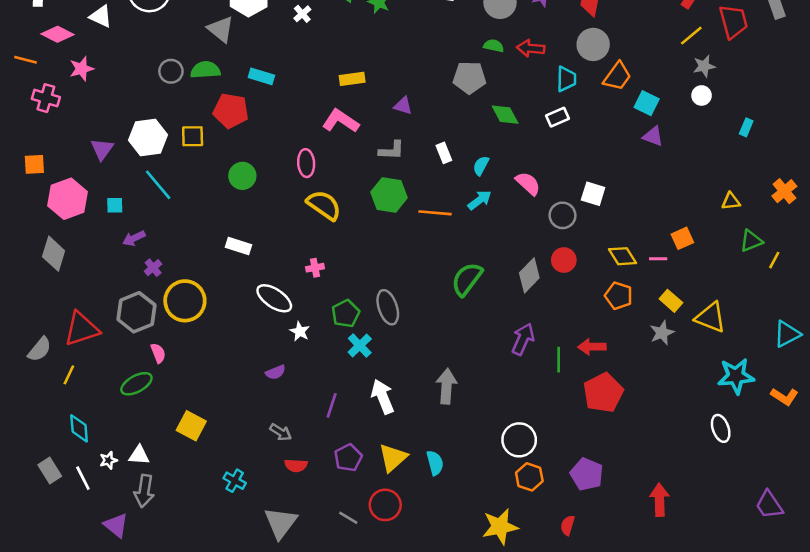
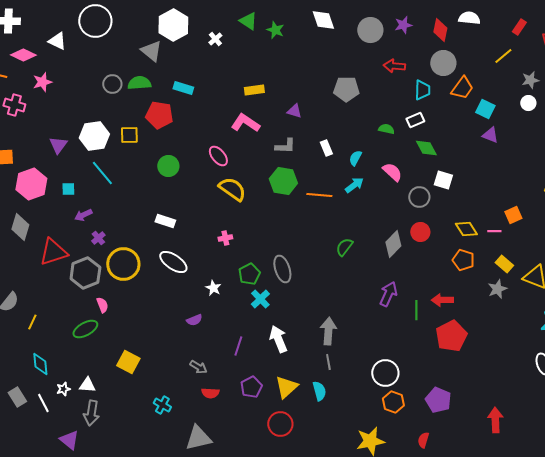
yellow line: (691, 36) -> (503, 56), moved
green semicircle: (494, 46) -> (386, 129), moved
green diamond: (505, 115) -> (426, 148), moved
pink ellipse: (306, 163) -> (218, 156), turned -35
green semicircle: (467, 279) -> (344, 247), size x0.7
white ellipse: (274, 298) -> (173, 262), moved
red triangle: (82, 329) -> (53, 252), moved
gray line: (348, 518) -> (328, 362), moved, turned 49
gray triangle: (281, 523) -> (198, 438), turned 40

